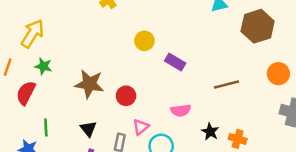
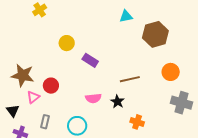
pink triangle: (141, 127) -> (33, 97), moved
black triangle: (88, 129) -> (13, 111), moved
black star: (210, 132) -> (117, 102), moved

